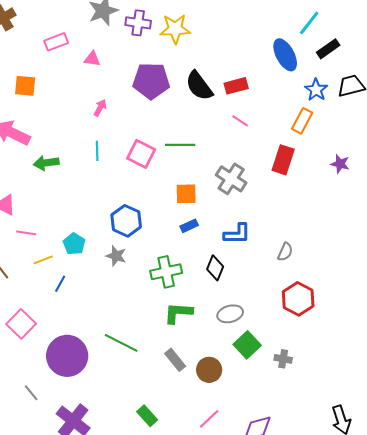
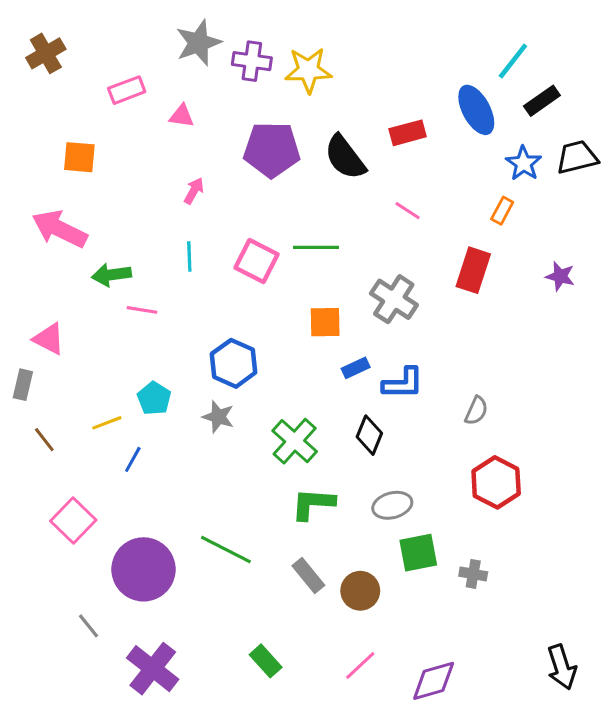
red rectangle: (236, 86) -> (408, 133), moved
orange rectangle: (302, 121) -> (502, 211), size x0.7
blue rectangle: (189, 226) -> (356, 368), moved
pink line: (26, 233) -> (142, 310), moved
green cross: (166, 272) -> (295, 441), turned -36
green square: (247, 345) -> (418, 553), turned 32

